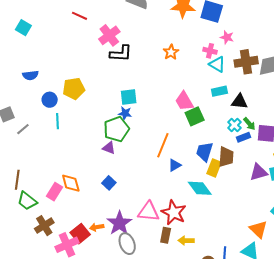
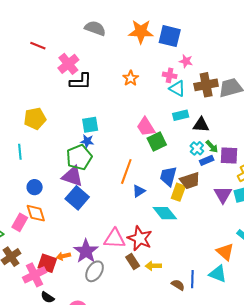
blue circle: (50, 100) -> (35, 187), moved
purple triangle: (109, 148) -> (72, 176), size x1.6
brown trapezoid: (226, 157) -> (190, 181), turned 70
purple triangle: (259, 172) -> (223, 195), turned -42
blue square: (109, 183) -> (77, 198), moved, size x1.6
red square: (80, 234) -> (47, 263), turned -30
brown rectangle: (166, 235) -> (133, 261), turned -42
gray ellipse: (127, 244) -> (95, 271), turned 55

